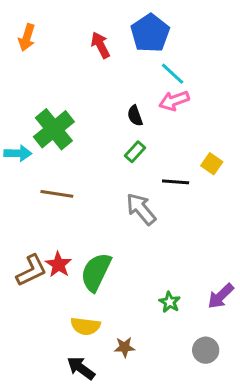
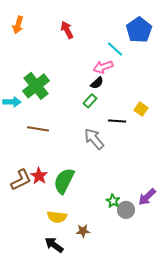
blue pentagon: (150, 33) -> (139, 30), moved
pink arrow: (174, 101) -> (103, 67), moved
black semicircle: (135, 116) -> (97, 83), moved, turned -112
gray circle: (206, 350) -> (126, 210), moved

